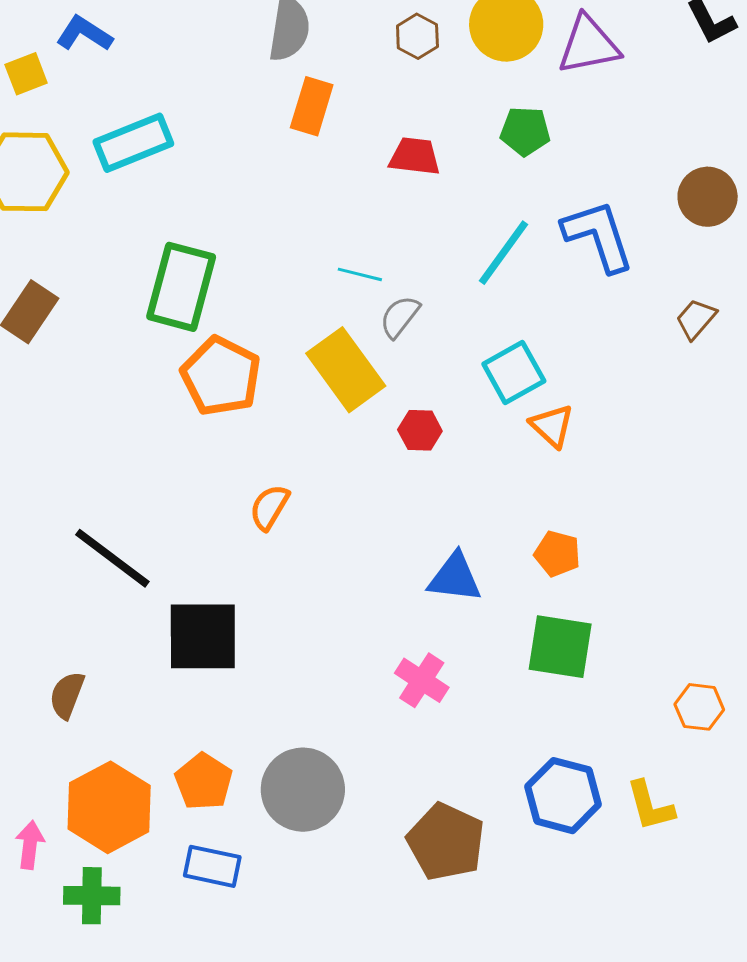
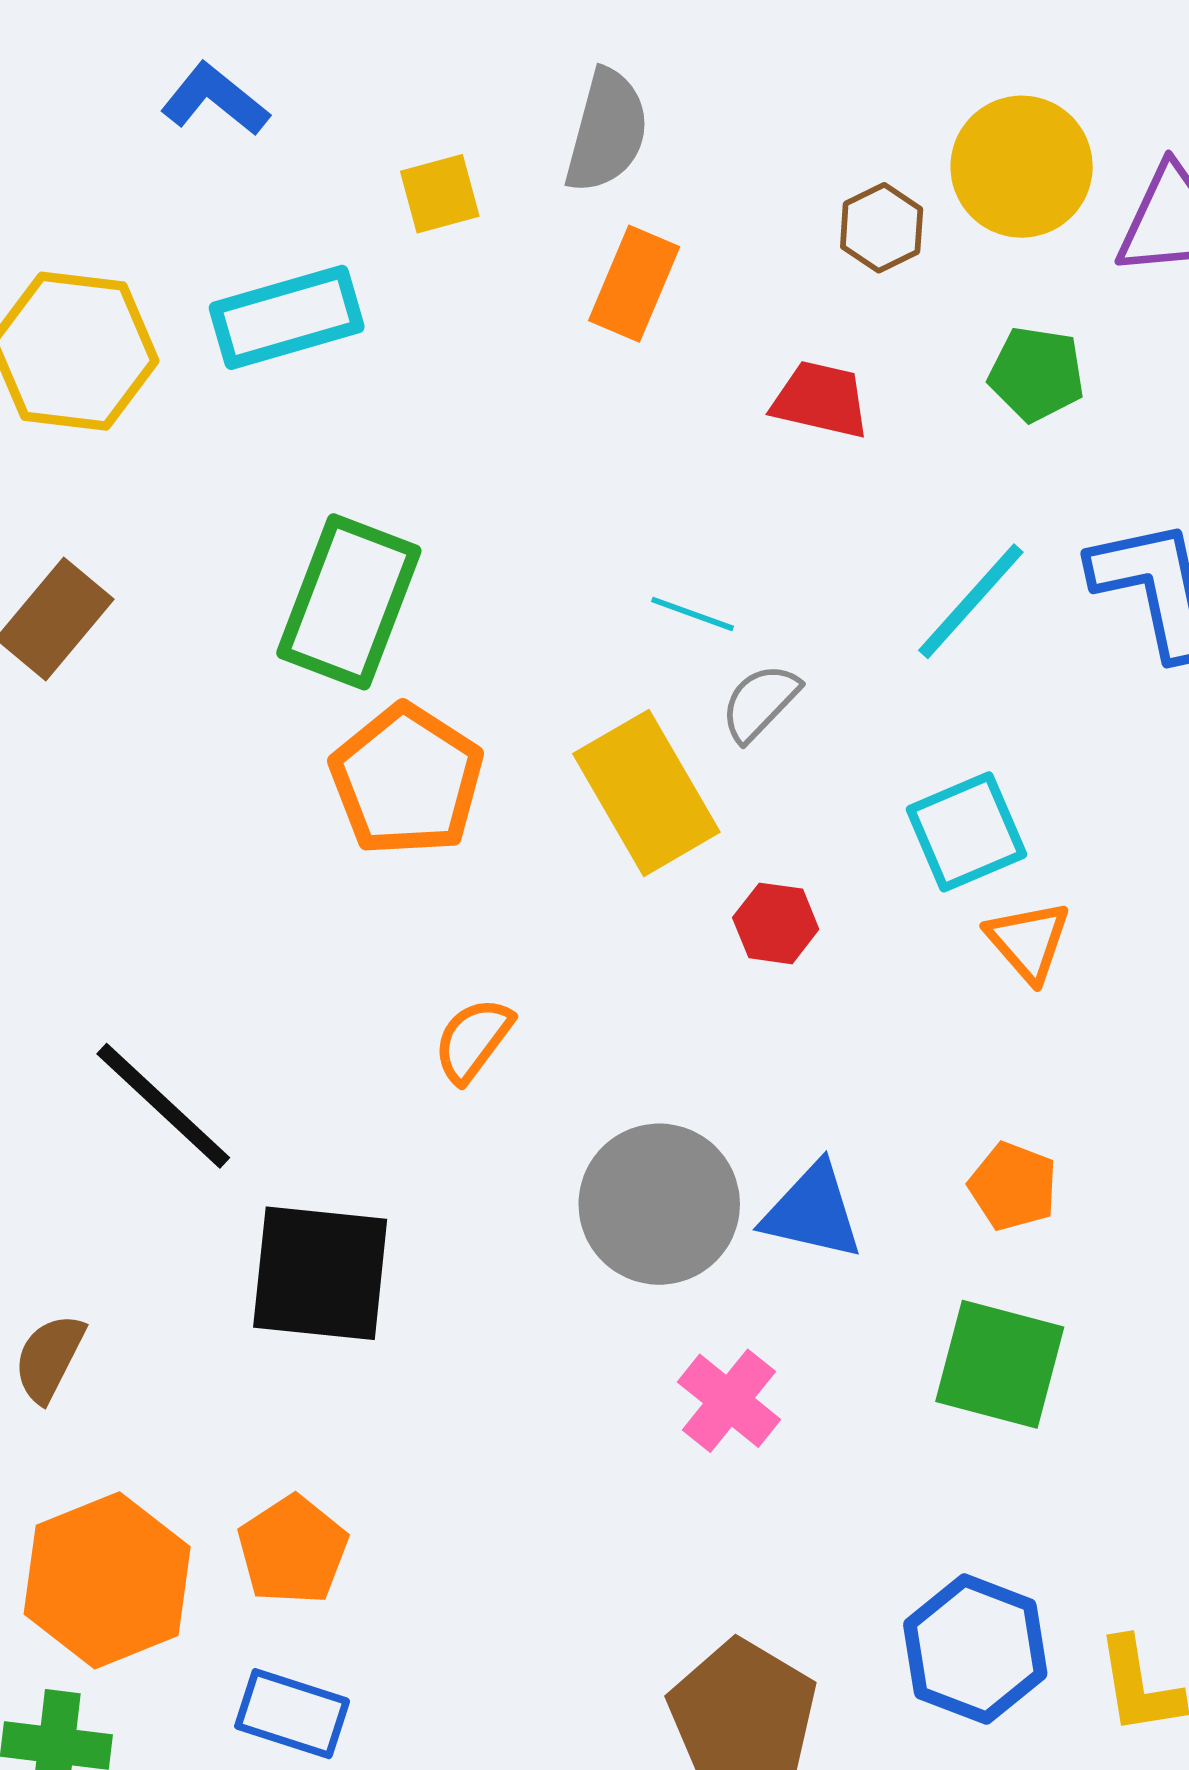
brown hexagon: (417, 36) -> (882, 228), moved
yellow square: (26, 74) -> (440, 194), moved
gray circle: (303, 790) -> (659, 1204), moved

